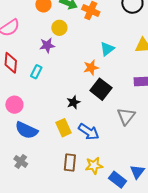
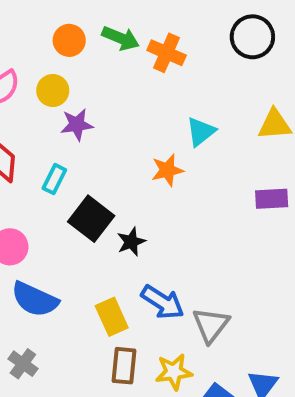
yellow circle: (59, 28) -> (53, 91), moved
black square: (101, 89) -> (91, 219), moved
gray triangle: (126, 116) -> (211, 325), moved
yellow rectangle: (63, 128) -> (112, 317), moved

